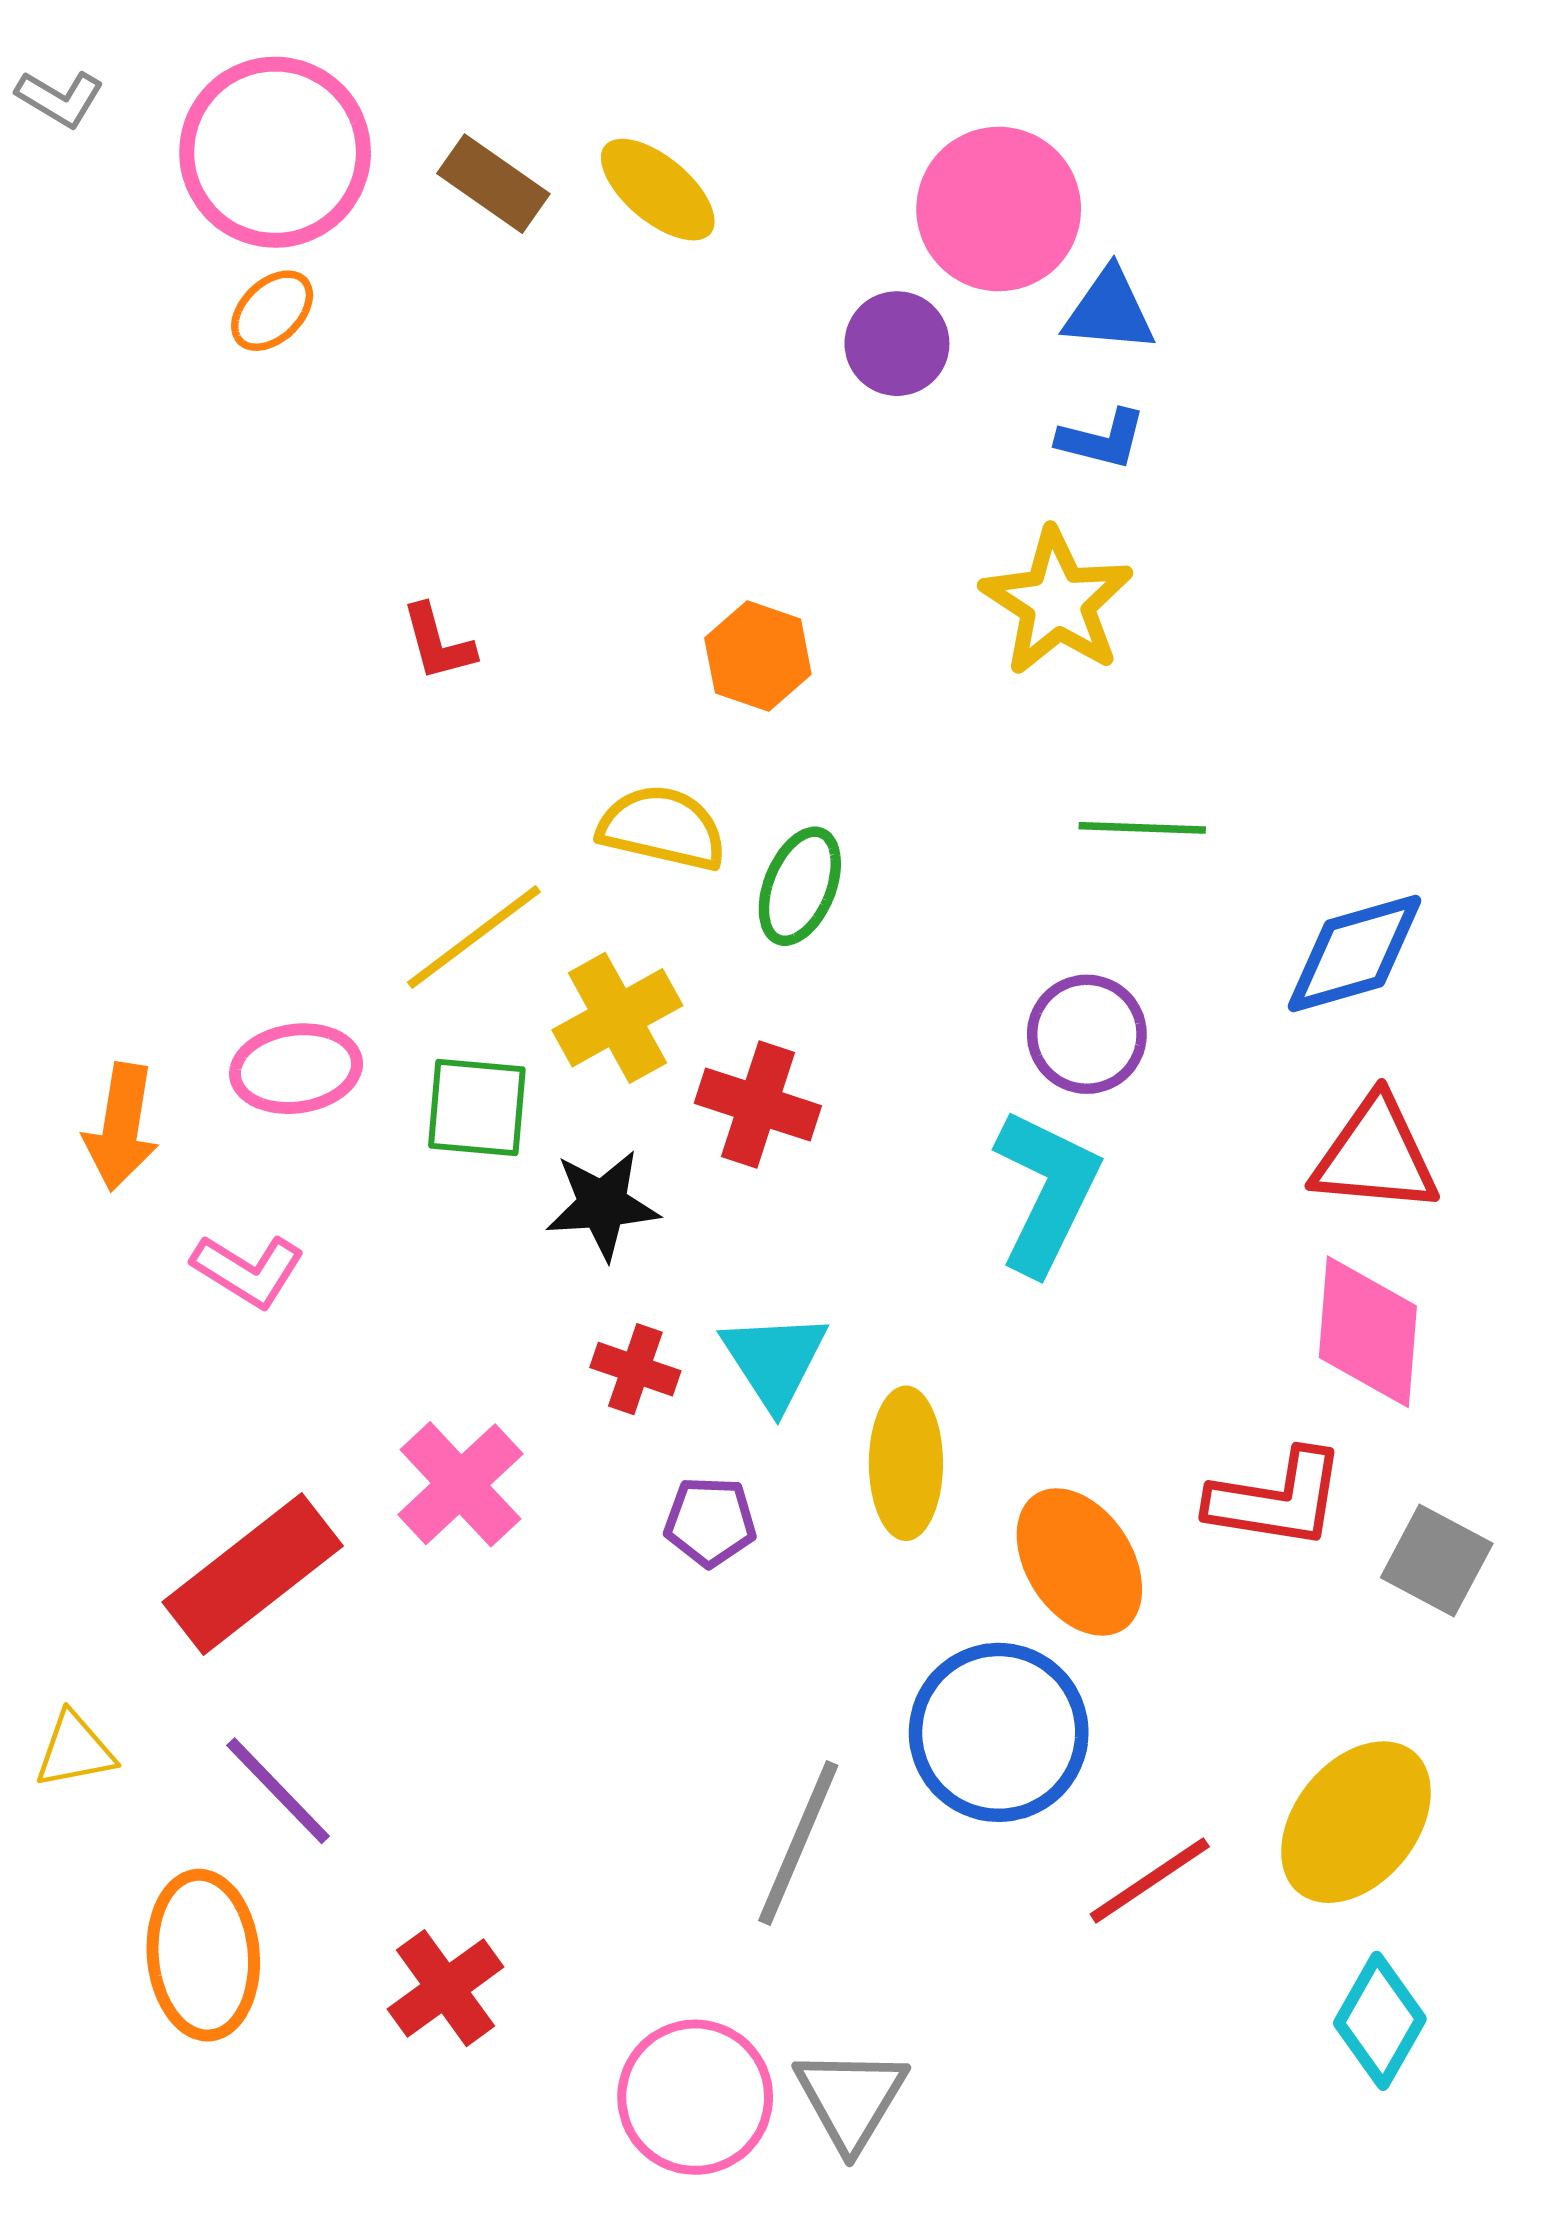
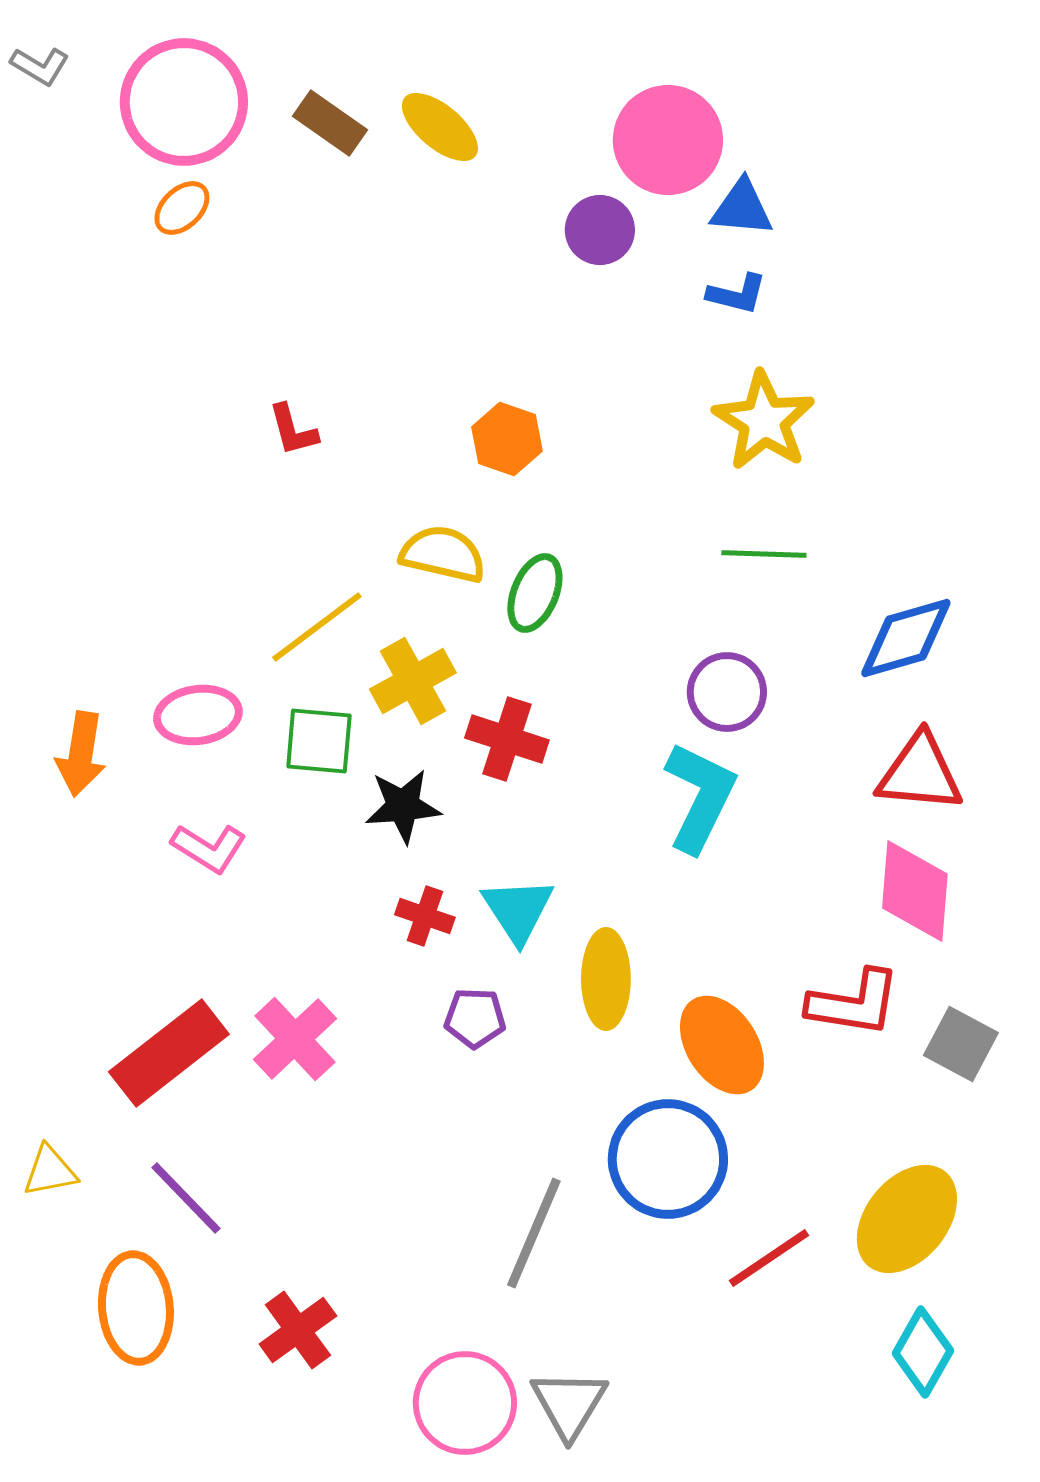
yellow star: (1057, 602) -> (764, 421), moved
pink L-shape: (248, 1270) -> (209, 848), moved
pink cross: (460, 1484) -> (295, 1039), moved

